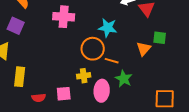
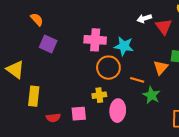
pink cross: (64, 17) -> (95, 40), moved
purple square: (16, 26) -> (48, 44), moved
orange line: (112, 61) -> (137, 80), moved
green star: (124, 79) -> (151, 95), moved

